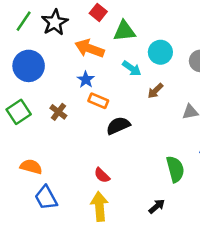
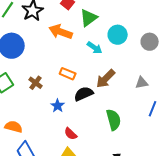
green triangle: (124, 31) -> (89, 18), turned -30
blue star: (86, 80) -> (58, 106), moved
brown arrow: (155, 91) -> (106, 79), moved, size x1.5
green semicircle: (175, 169) -> (114, 120), moved

